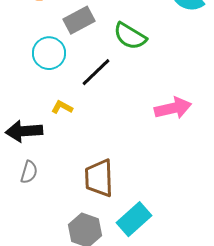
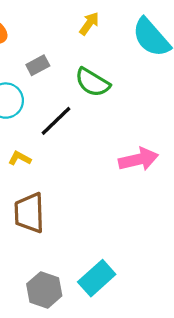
gray rectangle: (79, 20) -> (38, 65), size x0.7
brown trapezoid: (99, 178) -> (29, 213), moved

